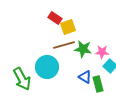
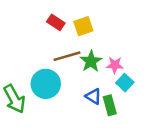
yellow square: (68, 27) -> (83, 26), moved
green star: (83, 49) -> (91, 61), turned 30

